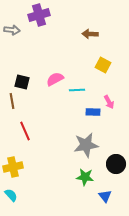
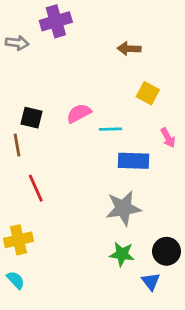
pink arrow: (109, 102) -> (168, 138), moved
blue rectangle: (93, 112) -> (133, 161), size x1.5
black circle: (116, 164) -> (167, 251), moved

